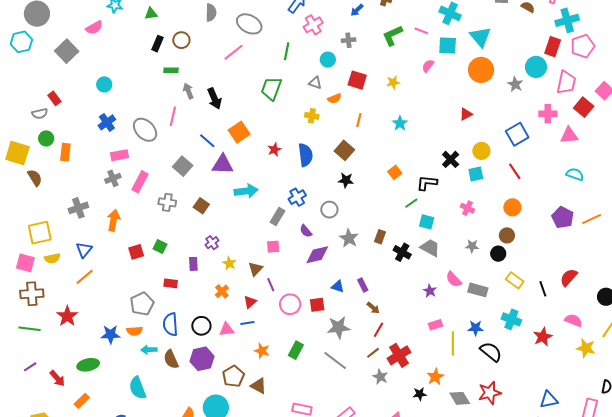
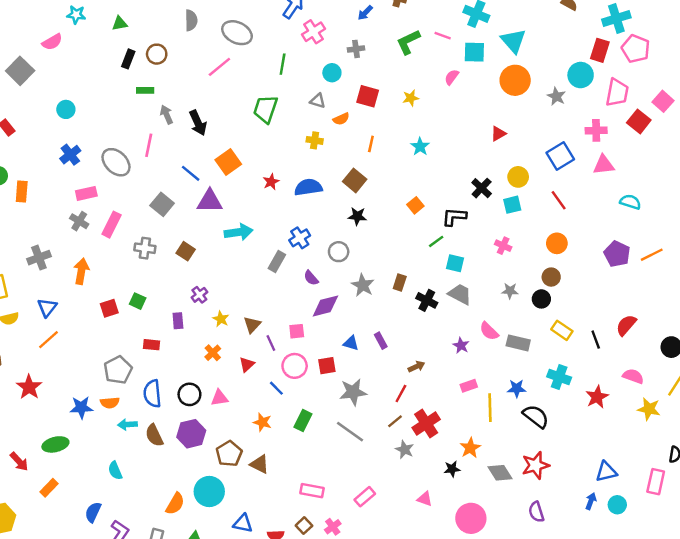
pink pentagon: (583, 46) -> (636, 49), turned -30
pink triangle: (569, 135) -> (604, 165), moved
blue semicircle: (305, 155) -> (308, 187), turned -90
gray cross: (113, 178) -> (79, 221), turned -35
pink square: (273, 247) -> (297, 331), moved
brown arrow: (373, 308) -> (416, 367), moved, turned -64
blue line: (247, 323) -> (276, 388), moved, turned 56
cyan semicircle: (138, 388) -> (115, 471), size x0.7

